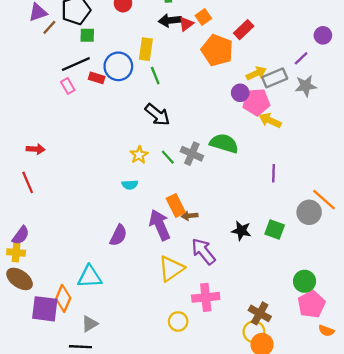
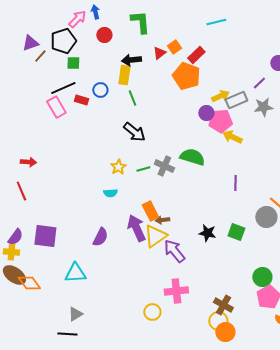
black arrow: (170, 20) -> (131, 60), moved
red rectangle: (244, 30) -> (196, 55), moved
blue circle: (118, 66) -> (100, 90), size x0.6
pink rectangle: (68, 86) -> (56, 107), size x1.5
green line: (168, 157) -> (143, 169), turned -64
yellow triangle: (171, 269) -> (155, 236), moved
orange diamond: (63, 298) -> (29, 283), moved, turned -60
purple square: (45, 309) -> (45, 236), moved

